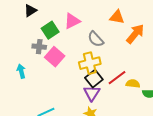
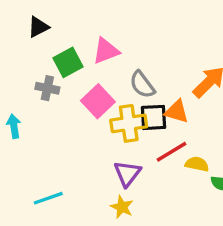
orange triangle: (117, 17) -> (177, 112), moved
pink square: (55, 57) -> (98, 101), moved
black square: (94, 79) -> (153, 117), moved, turned 30

